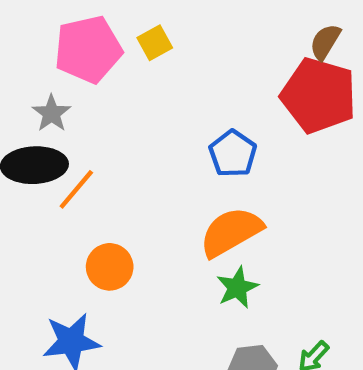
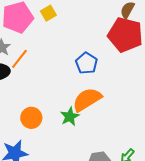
orange line: (76, 189) -> (19, 59), moved
green star: (237, 288) -> (70, 117), moved

